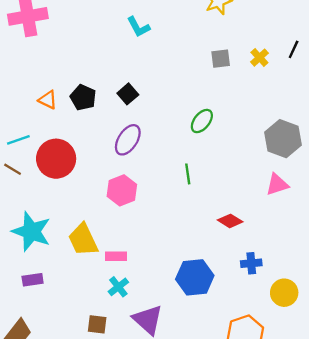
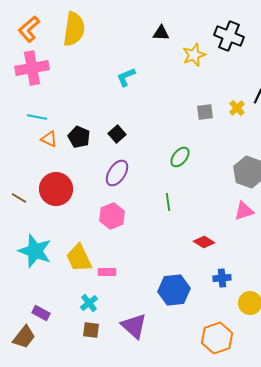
cyan L-shape: (138, 27) -> (126, 77), turned 95
yellow cross: (259, 58) -> (237, 108), moved
gray square: (221, 59) -> (205, 112), moved
cyan line: (18, 140) -> (37, 117), moved, turned 30
purple rectangle: (33, 280) -> (41, 313), moved, turned 36
cyan cross: (118, 287) -> (89, 303), moved

